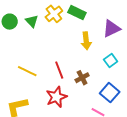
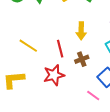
yellow arrow: (86, 41) -> (81, 31), moved

